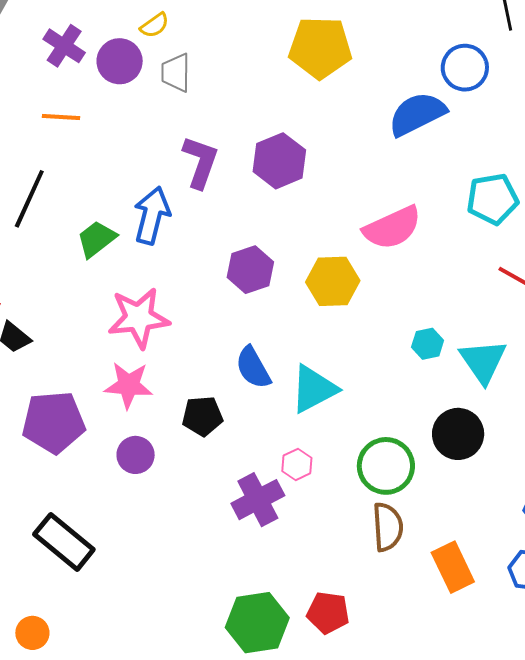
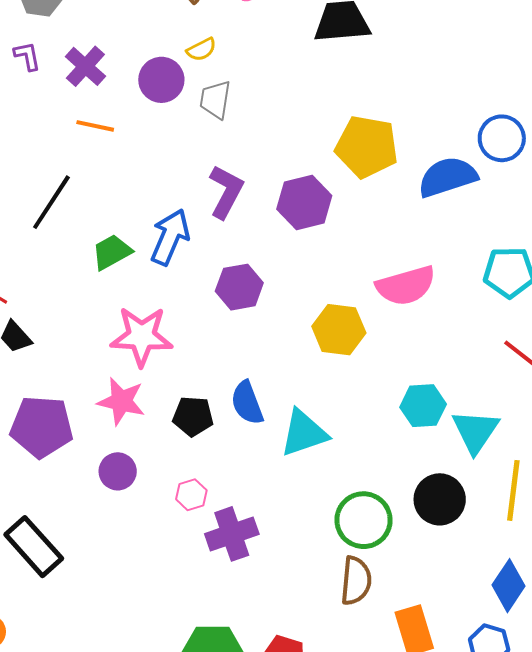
purple cross: (64, 46) -> (85, 66), moved
yellow pentagon: (320, 48) -> (367, 147), moved
purple hexagon: (250, 270) -> (239, 287), moved
cyan hexagon: (428, 344) -> (423, 406), size x1.4
black pentagon: (202, 416) -> (193, 416), moved
pink hexagon: (297, 464) -> (191, 495), moved

